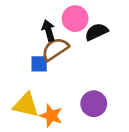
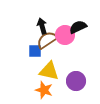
pink circle: (75, 19) -> (65, 35), moved
yellow triangle: (26, 105) -> (49, 71), moved

